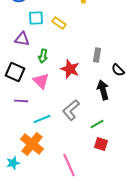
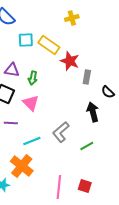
yellow rectangle: (59, 23) -> (49, 45), size x1.5
purple triangle: (22, 39) -> (12, 70), moved
red star: (70, 69) -> (70, 61), moved
red square: (101, 144) -> (85, 186), moved
pink line: (69, 165) -> (59, 187), turned 30

